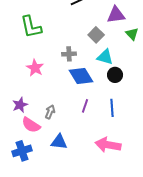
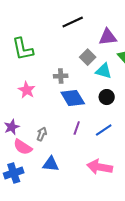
cyan triangle: (105, 57) -> (104, 71), moved
blue line: (112, 108) -> (104, 130), turned 60

